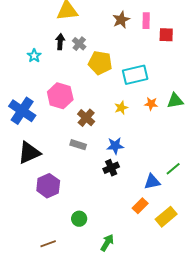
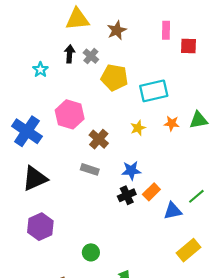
brown star: (121, 20) -> (117, 30), moved
purple hexagon: (48, 186) -> (40, 227), moved
orange rectangle: (140, 206) -> (151, 192), moved

